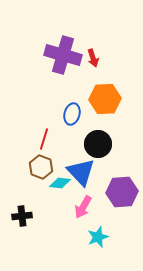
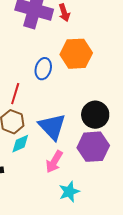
black circle: (98, 144) -> (95, 115), moved
cyan diamond: (60, 183) -> (20, 144), moved, turned -30

